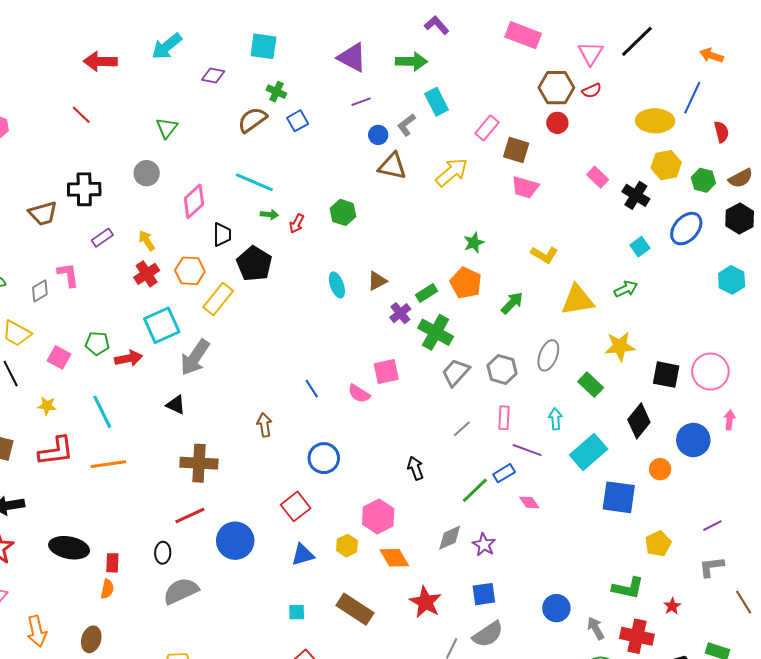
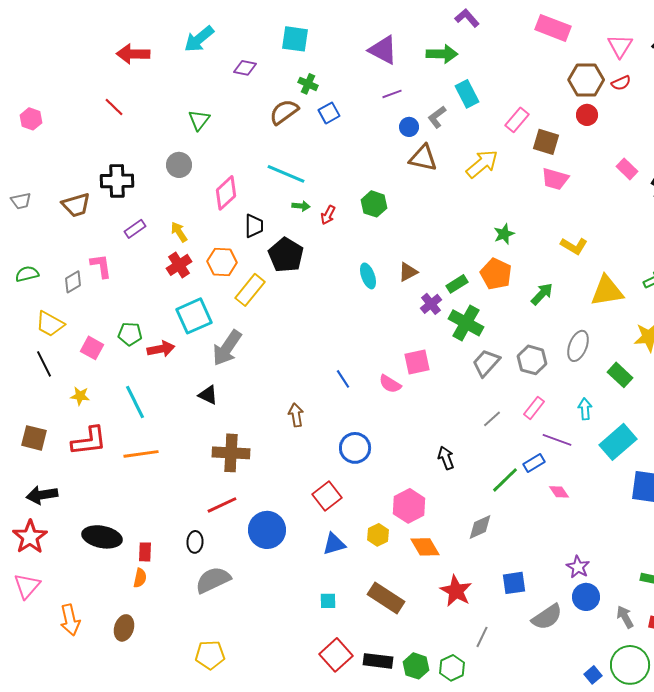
pink rectangle: (504, 418) -> (534, 408), turned 35
purple star: (484, 545) -> (578, 567), moved
gray semicircle: (488, 634) -> (547, 617), moved

